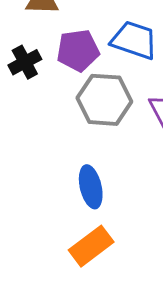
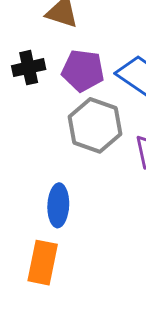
orange rectangle: (91, 246) -> (43, 263), turned -57

